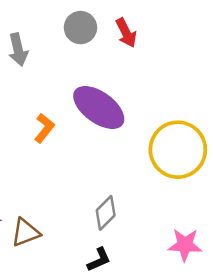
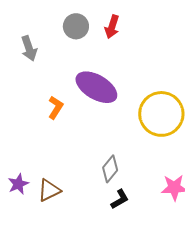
red arrow: (126, 33) -> (112, 27), turned 50
black L-shape: (99, 260) -> (120, 199), moved

